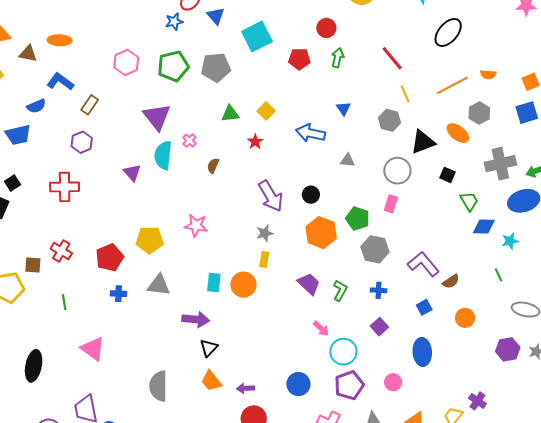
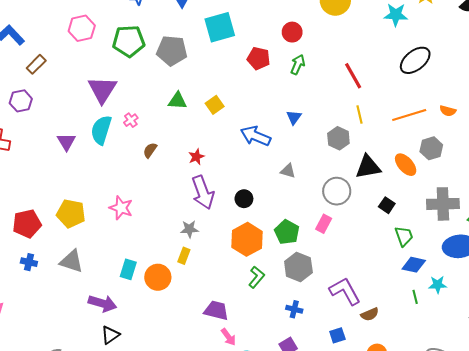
red star: (255, 142) -> (196, 157), moved
green line: (499, 275) -> (415, 297), moved
purple trapezoid: (309, 284) -> (216, 310), moved, turned -40
green L-shape: (340, 291) -> (256, 277), moved

